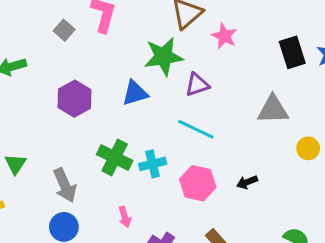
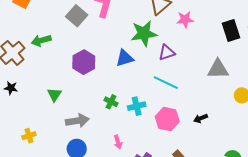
gray square: (64, 30) -> (77, 16), size x1.5
pink star: (224, 36) -> (185, 20), turned -30
green cross: (115, 157) -> (111, 102), size x0.6
green triangle: (15, 164) -> (54, 95), moved
gray arrow: (65, 185) -> (77, 121), turned -75

